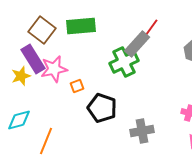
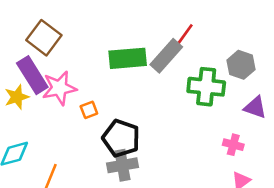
green rectangle: (81, 26) -> (128, 58), moved
green cross: (124, 62) -> (206, 87), moved, turned 32
gray cross: (142, 131) -> (122, 165), moved

